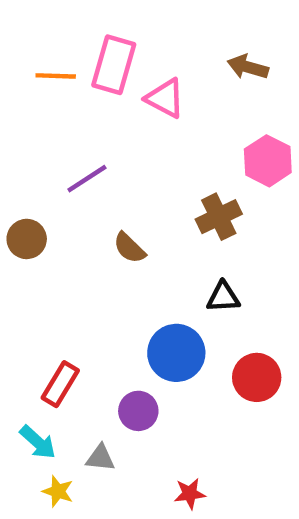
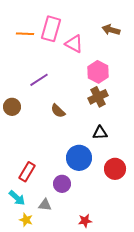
pink hexagon: (268, 161) -> (98, 72), moved

